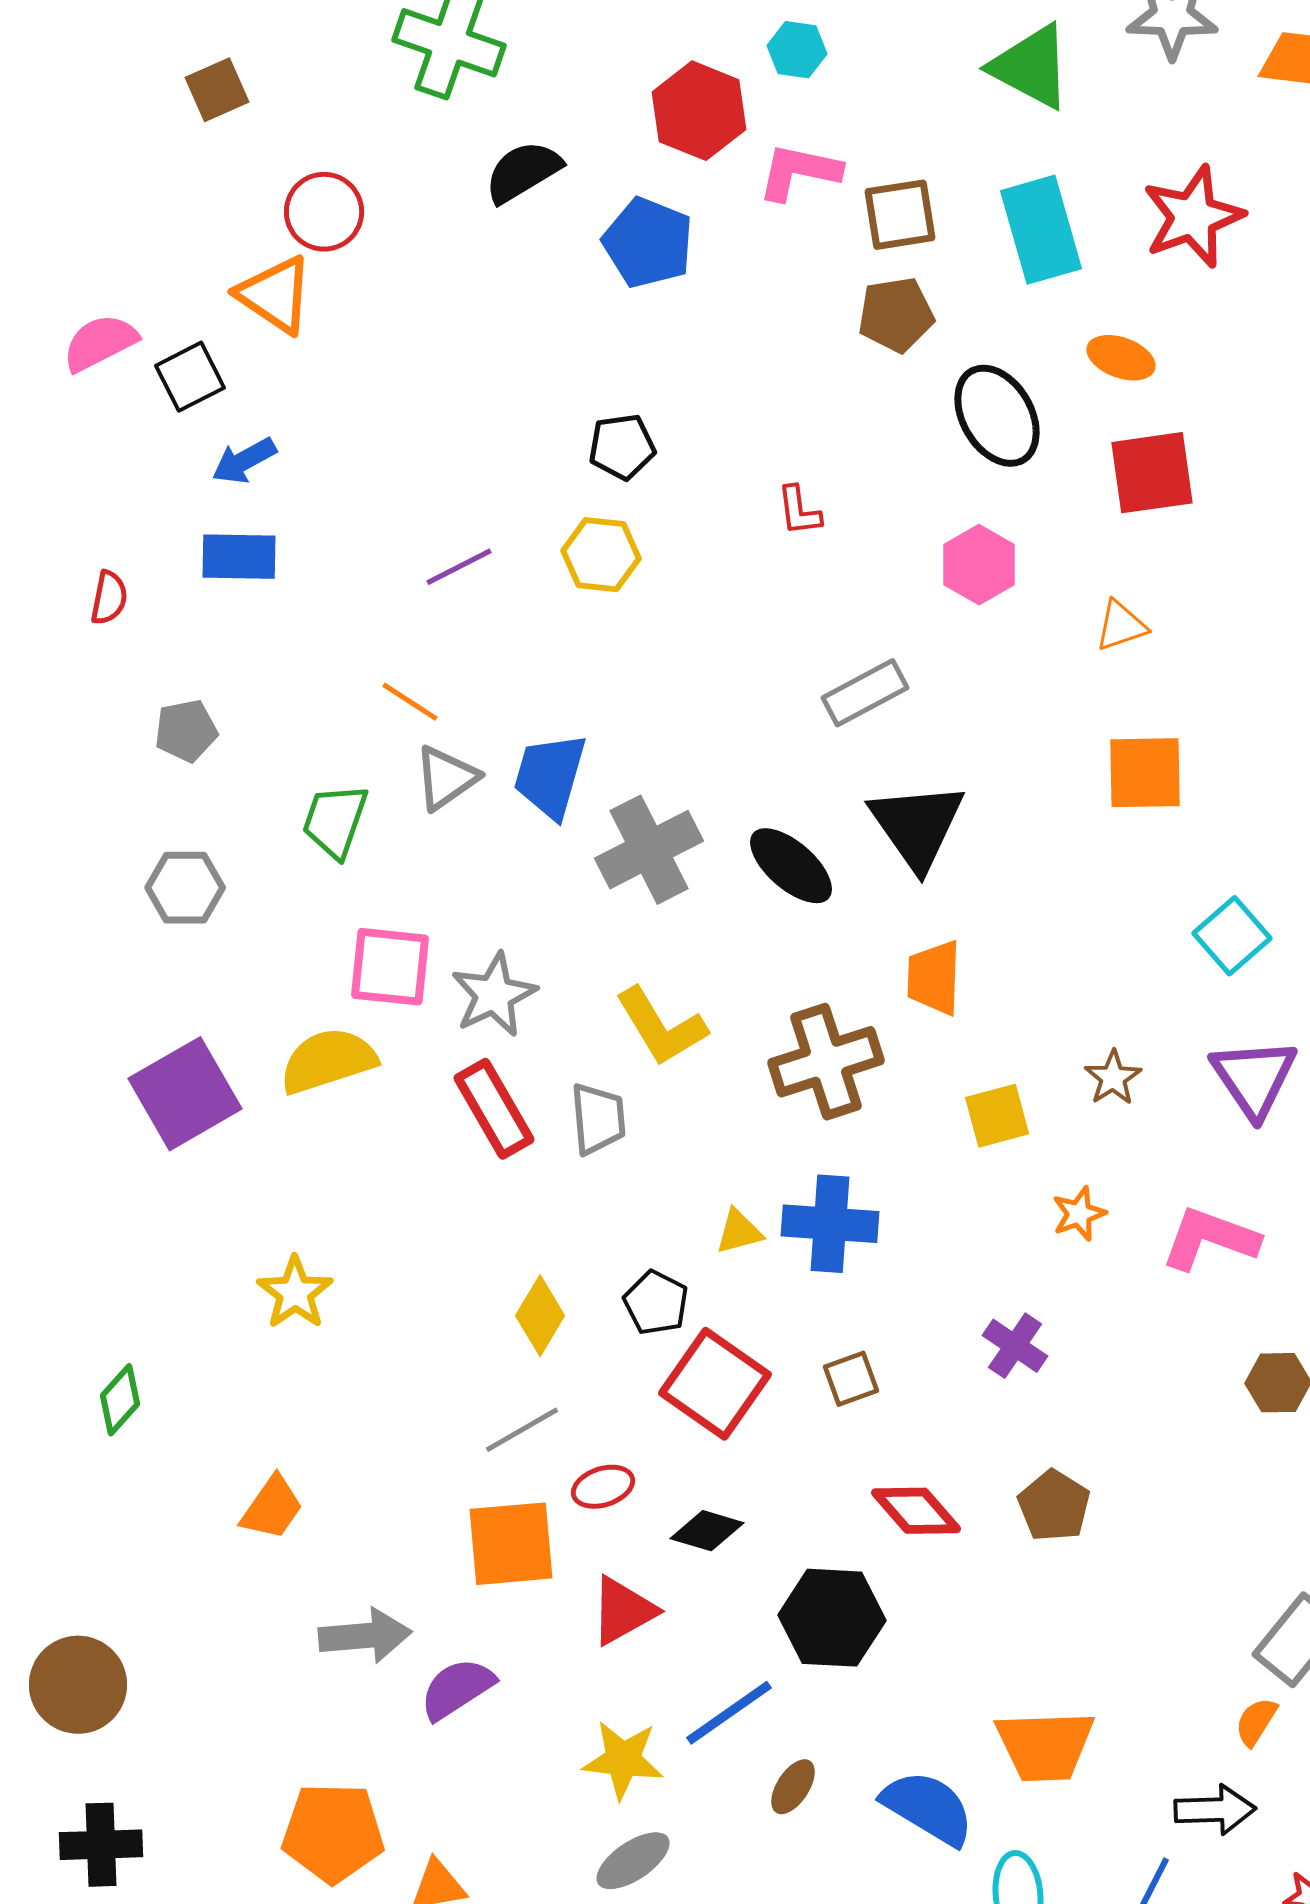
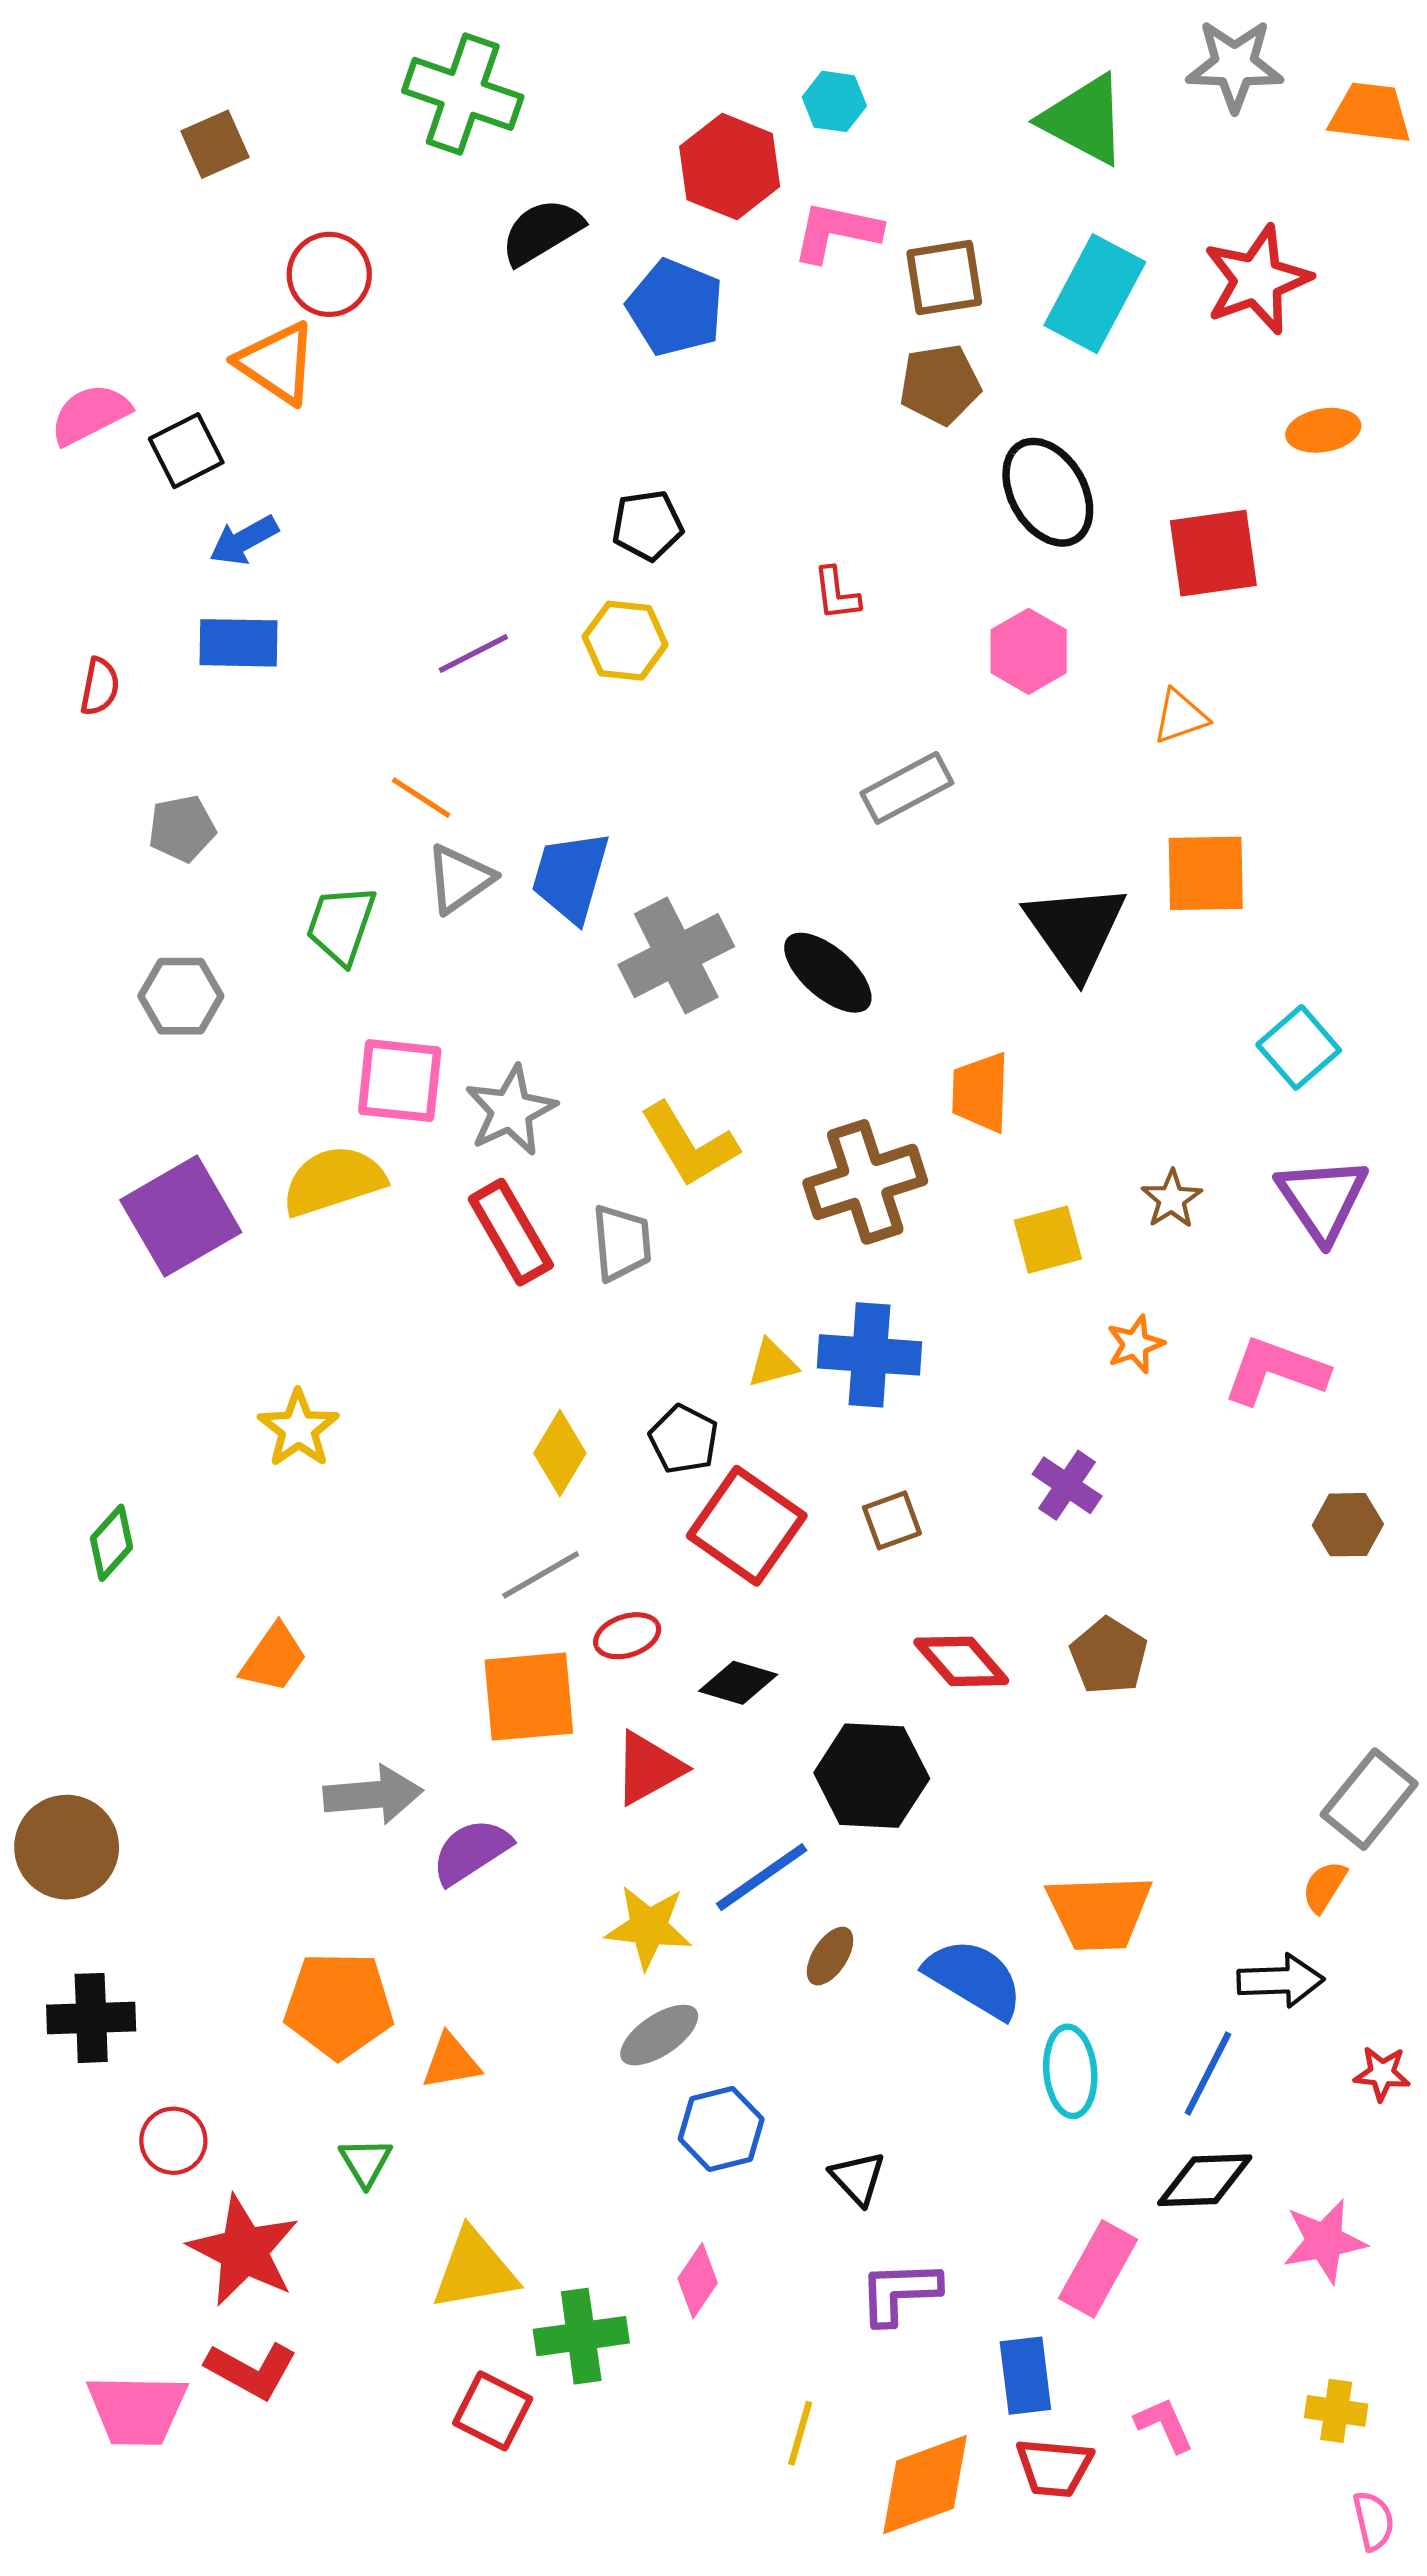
cyan rectangle: (1041, 230) -> (1095, 294), turned 44
orange ellipse: (1121, 358) -> (1323, 430), moved, turned -30
black triangle: (917, 826) -> (1076, 930), moved

